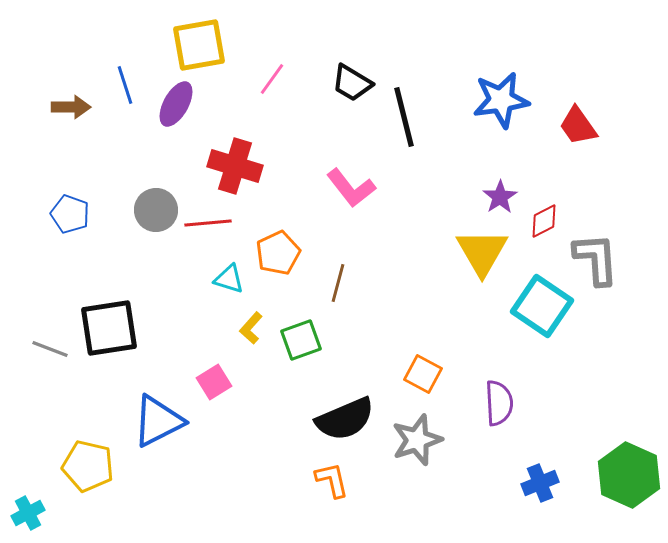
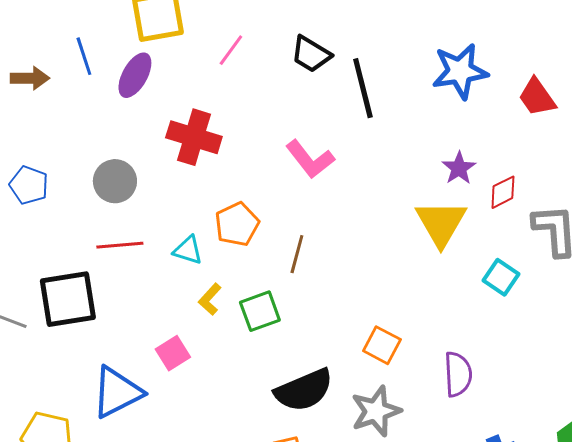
red line: (208, 223) -> (120, 245), moved
cyan square: (542, 306) -> (501, 277), size x0.6

